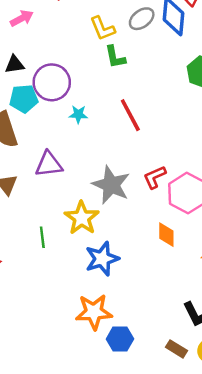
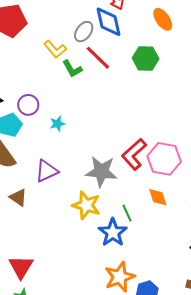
purple circle: (52, 82) -> (28, 105), size x0.7
red line: (130, 115) -> (98, 58), moved
red L-shape: (155, 177) -> (134, 154), size x1.5
green line: (42, 237) -> (127, 213), moved

